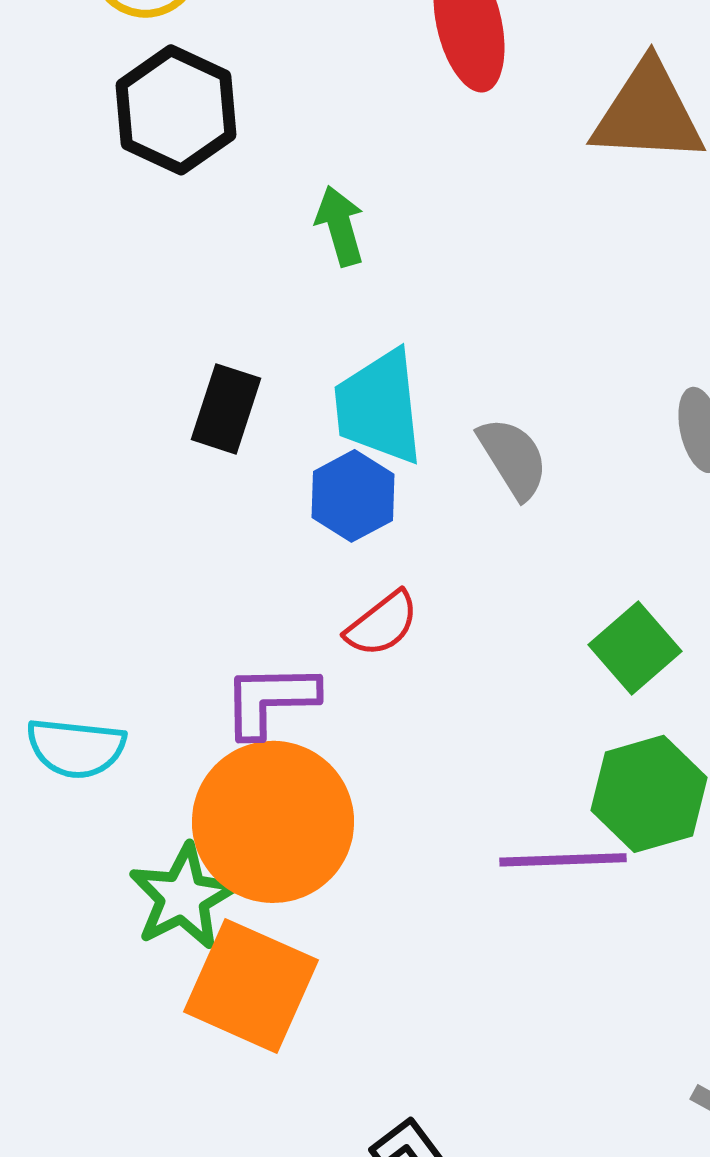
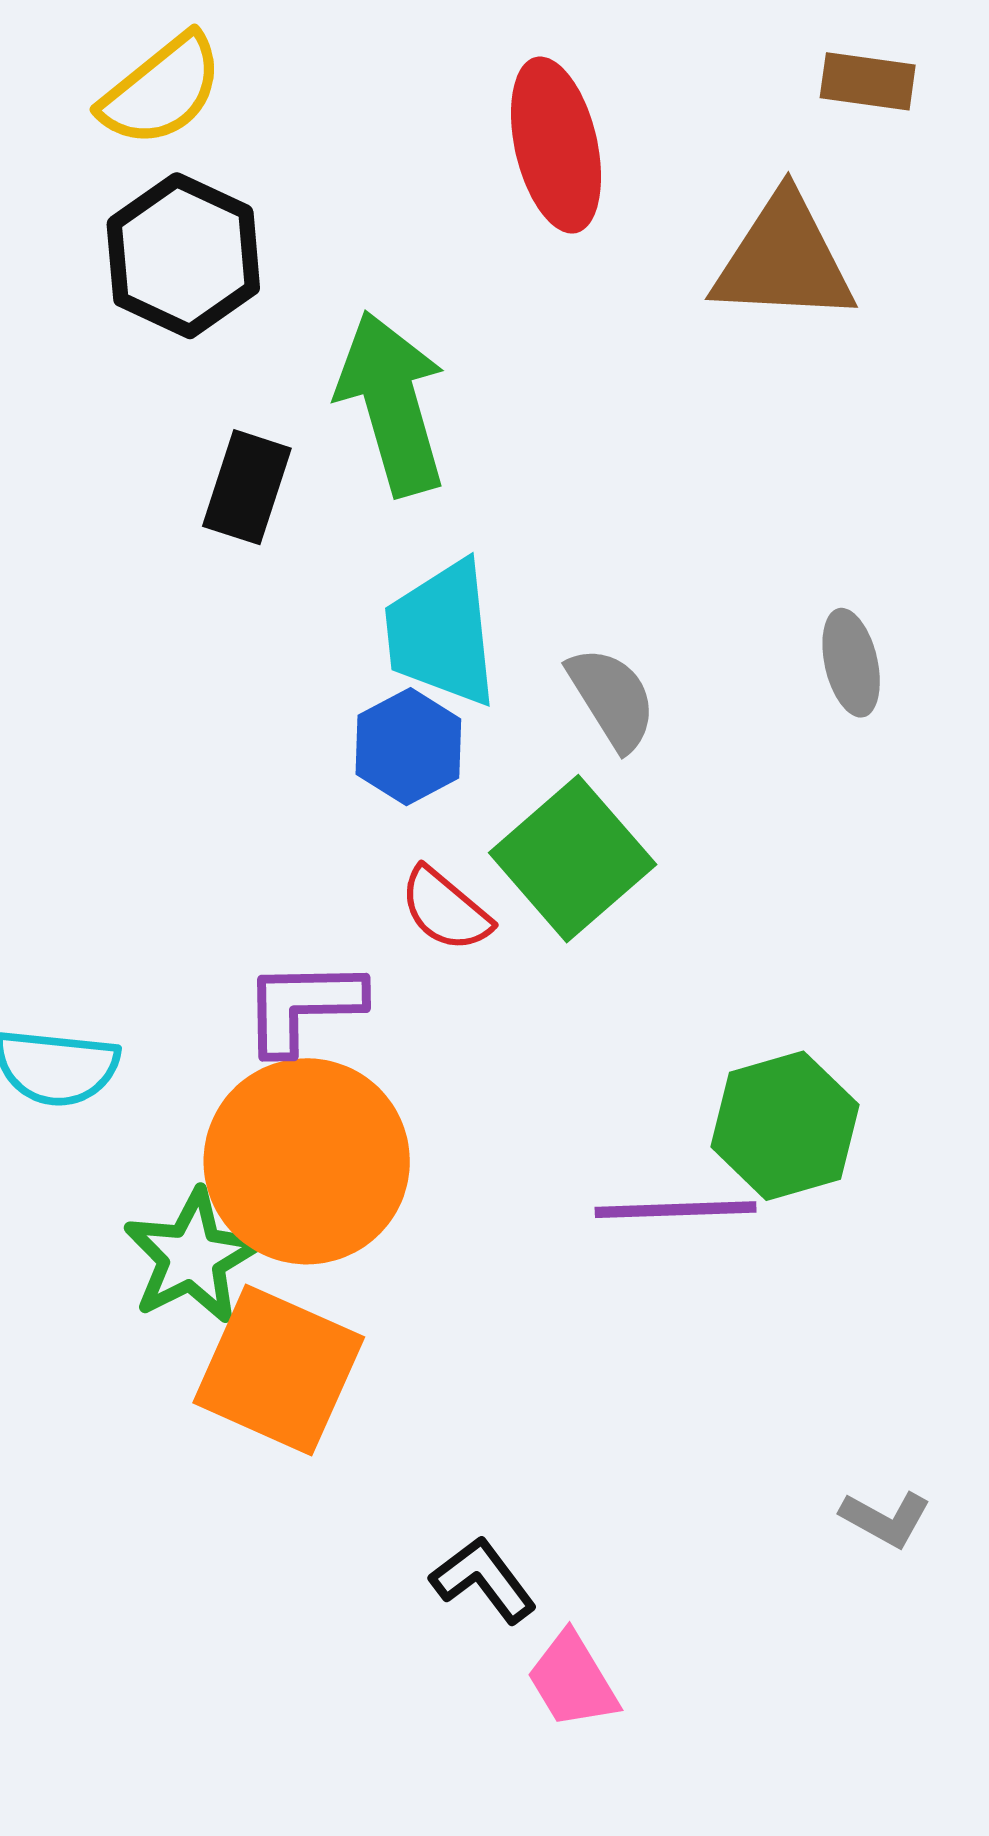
green arrow: (340, 226) -> (392, 403), size x1.8
black rectangle: (226, 409) -> (247, 487), moved
red semicircle: (382, 624) -> (445, 909), turned 78
green square: (635, 648) -> (573, 859), moved, size x1.4

